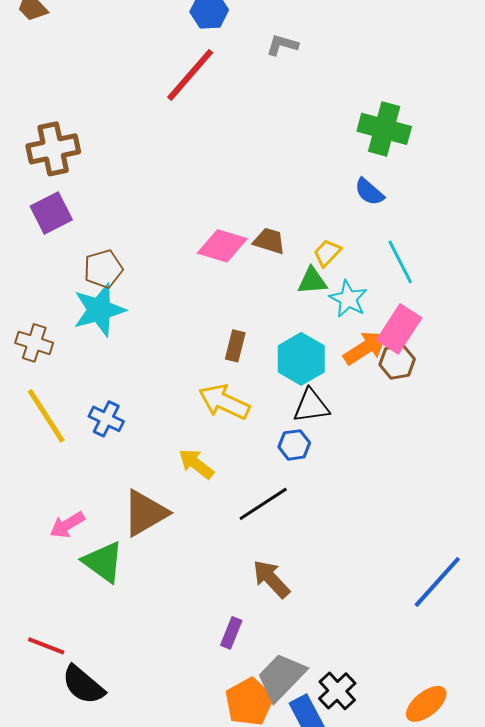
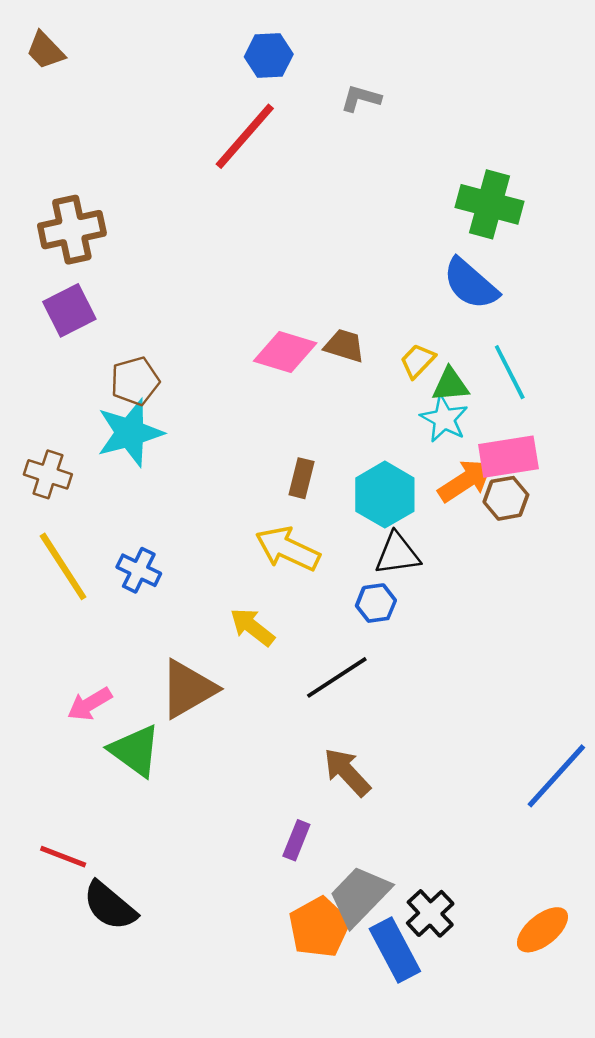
blue semicircle: (369, 192) -> (471, 284), size x1.5
green triangle: (312, 281) -> (450, 385), moved
pink rectangle: (399, 329) -> (508, 457), turned 48

